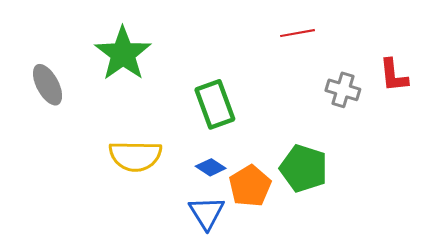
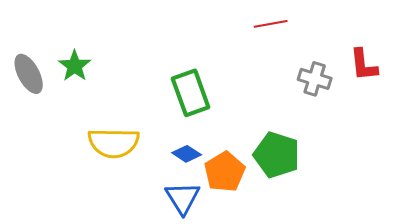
green star: (123, 54) -> (75, 66), moved, size x0.6

